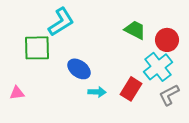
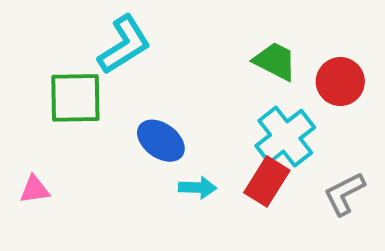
cyan cross: (158, 67) -> (285, 137), moved

